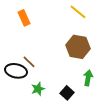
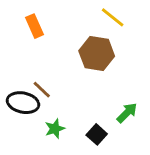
brown hexagon: (78, 47) -> (97, 53), moved
green arrow: (88, 78) -> (127, 113), turned 35

